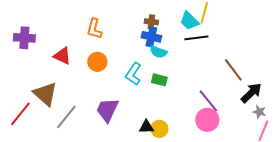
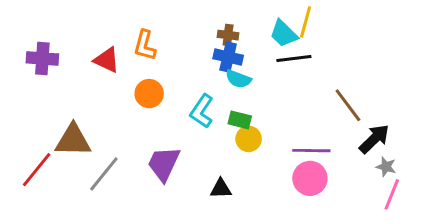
red triangle: (62, 56) -> (107, 60), moved
brown triangle: (45, 94) -> (73, 140), turned -40
purple line: (208, 101) -> (311, 151), turned -50
yellow circle: (159, 129) -> (249, 139), moved

